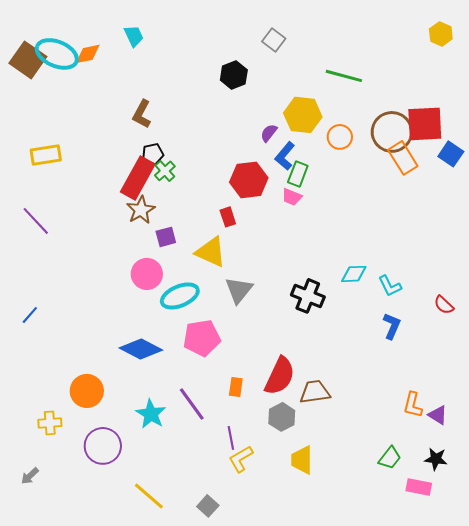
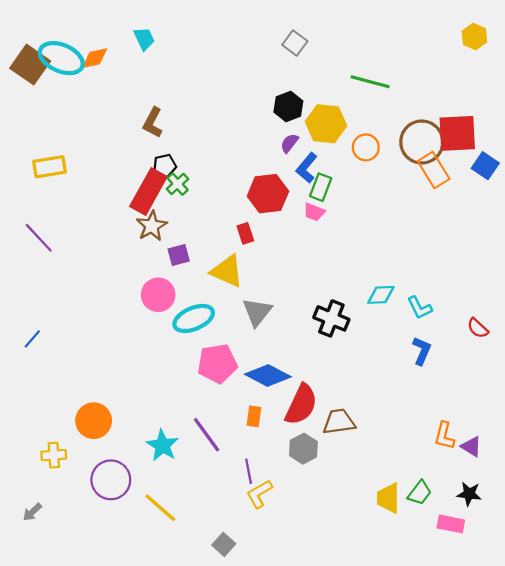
black hexagon: (234, 75) -> (288, 107), moved
blue diamond: (141, 349) -> (268, 375), moved
yellow trapezoid: (302, 460) -> (388, 498), moved
yellow line: (149, 496) -> (160, 508), moved

